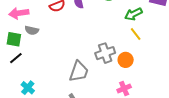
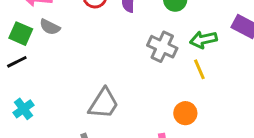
gray cross: (105, 53) -> (162, 47), moved, turned 30
orange circle: (126, 60) -> (185, 113), moved

